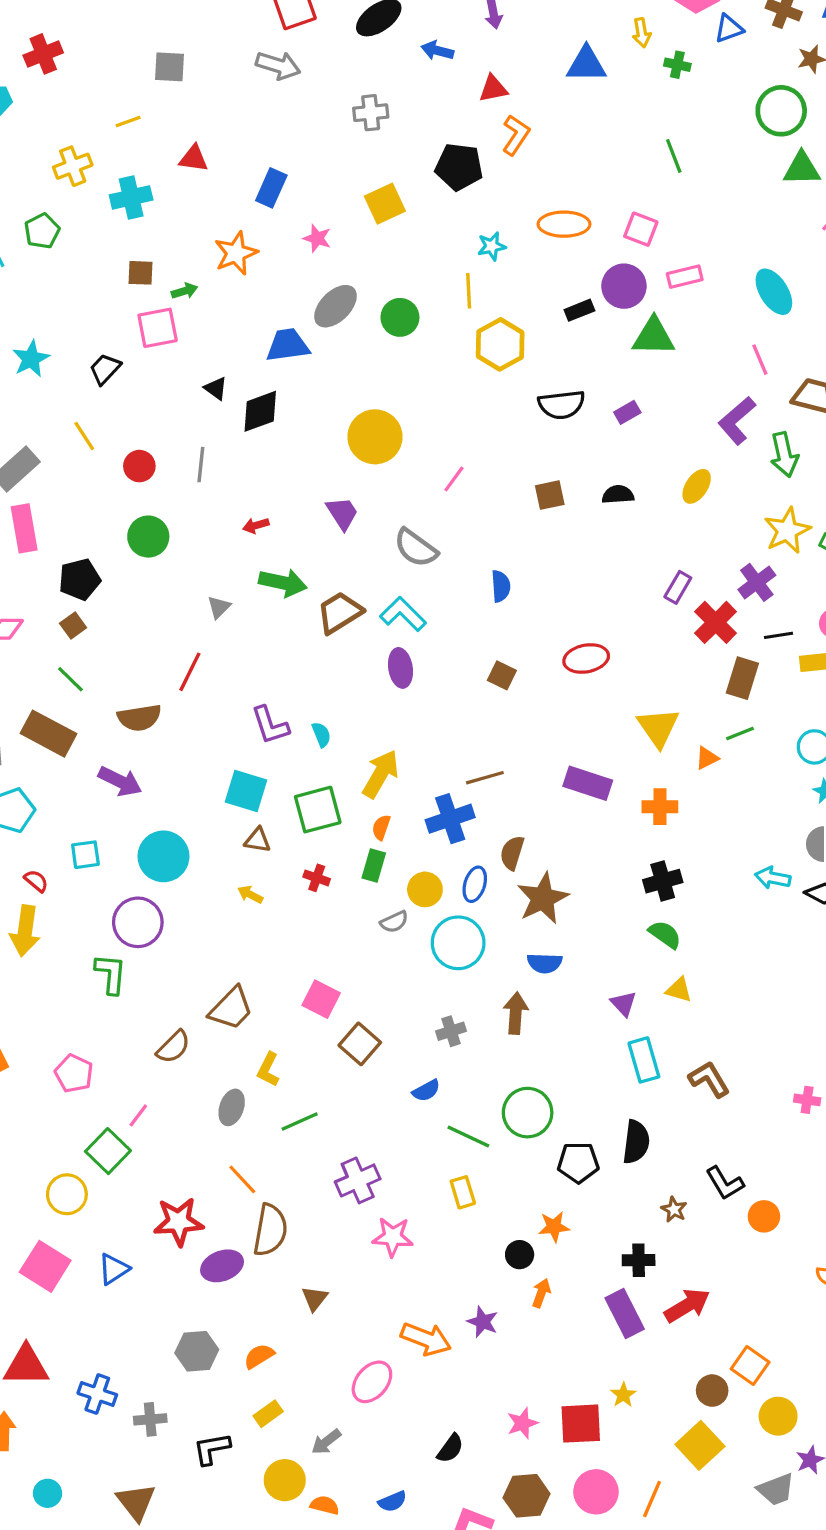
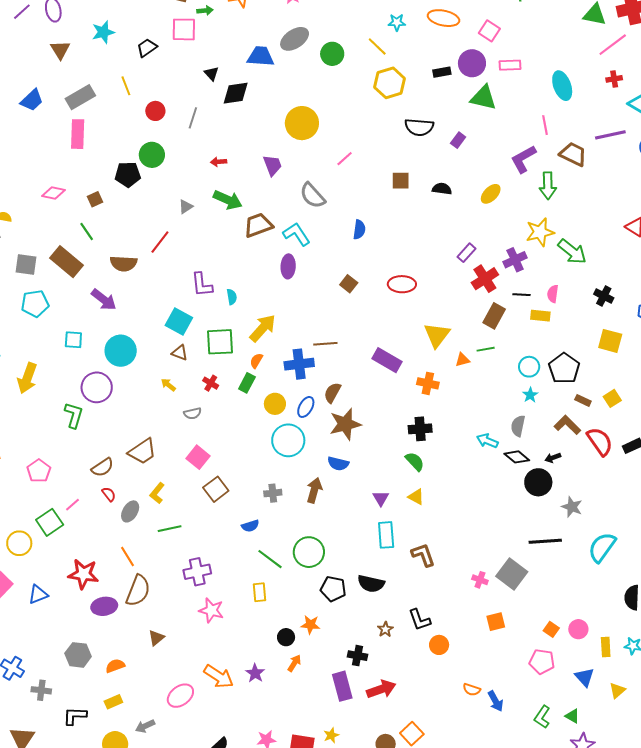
yellow line: (469, 291) -> (377, 46), turned -55
purple rectangle: (627, 412) -> (458, 140), turned -35
black pentagon: (80, 579) -> (128, 174), moved
red semicircle: (36, 881) -> (109, 494), moved
gray semicircle: (394, 922) -> (193, 413), moved
black semicircle: (636, 1142) -> (371, 584), turned 84

